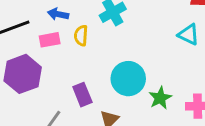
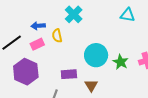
purple rectangle: (82, 95) -> (69, 74), turned -56

